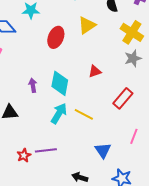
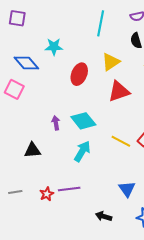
red triangle: (95, 71) -> (119, 91), moved, size x1.6
cyan diamond: (60, 83) -> (83, 121), turned -50
yellow line: (84, 114) -> (121, 141), moved

